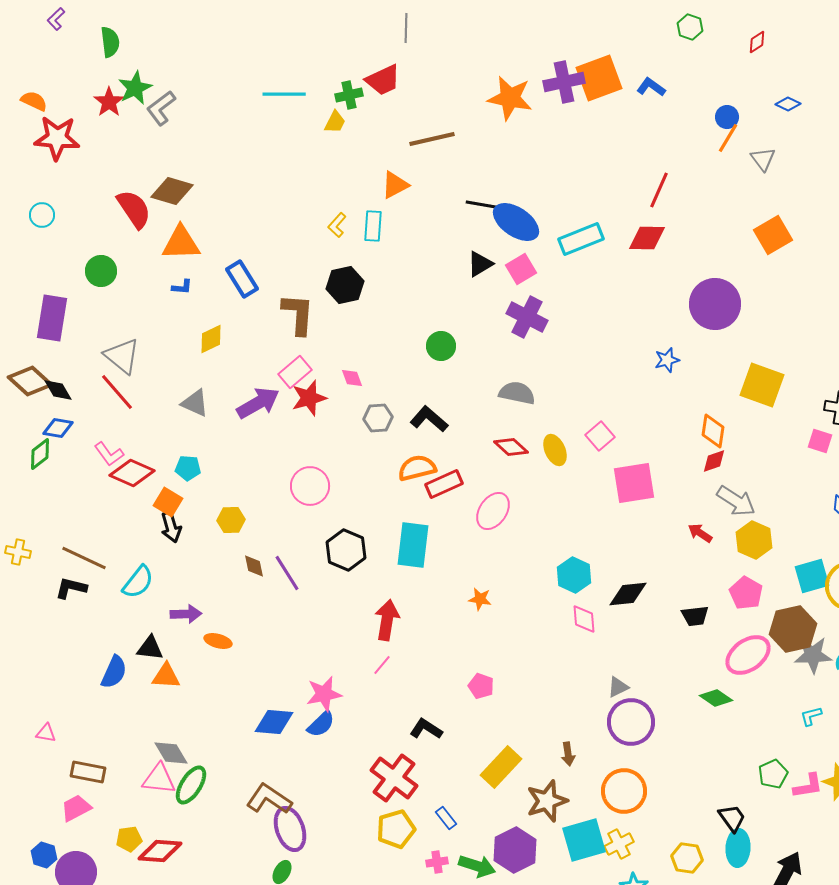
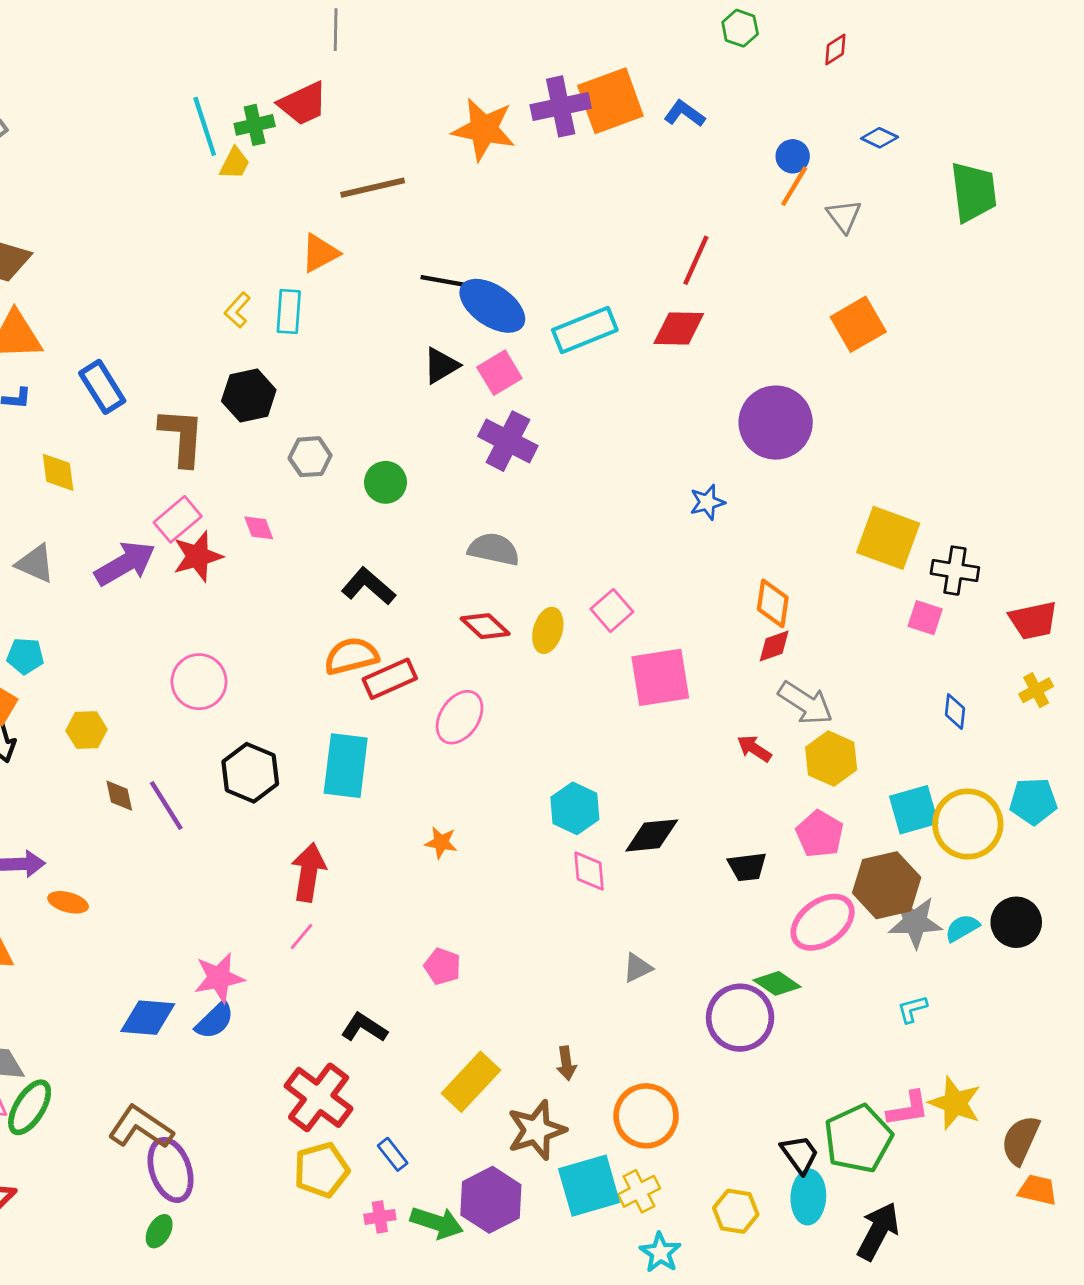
cyan line: (284, 94) -> (205, 126), moved, turned 72
yellow diamond: (211, 339) -> (58, 472), turned -72
yellow square: (762, 385) -> (888, 538), moved
gray hexagon: (378, 418) -> (310, 457), moved
yellow ellipse: (555, 450) -> (548, 630), turned 40
purple circle: (631, 722) -> (740, 1018), moved
green pentagon: (773, 774) -> (858, 1139), moved, size x1.6

